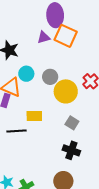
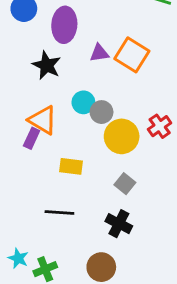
purple ellipse: (55, 15) -> (64, 25), moved
cyan circle: (26, 74) -> (83, 102), moved
black line: (17, 131) -> (59, 213), moved

